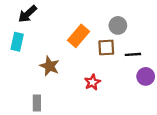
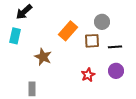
purple circle: (146, 76) -> (116, 71), moved
red star: (92, 82) -> (88, 75), moved

